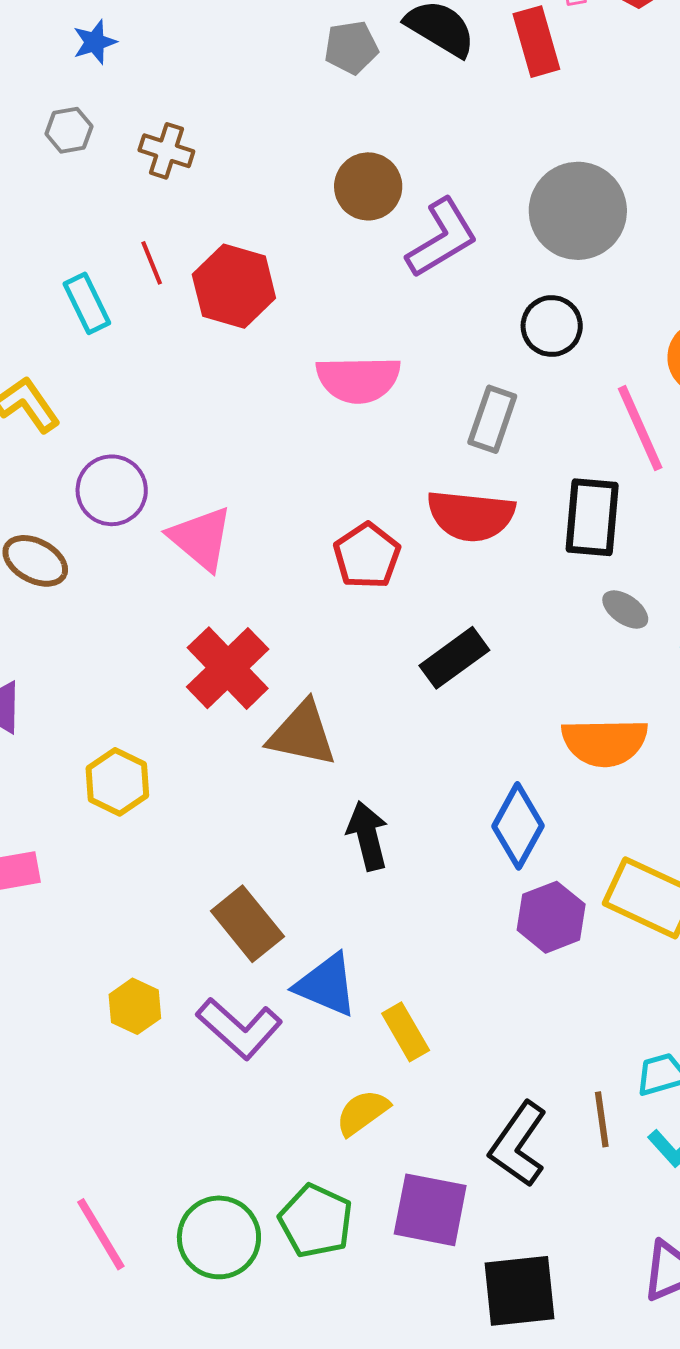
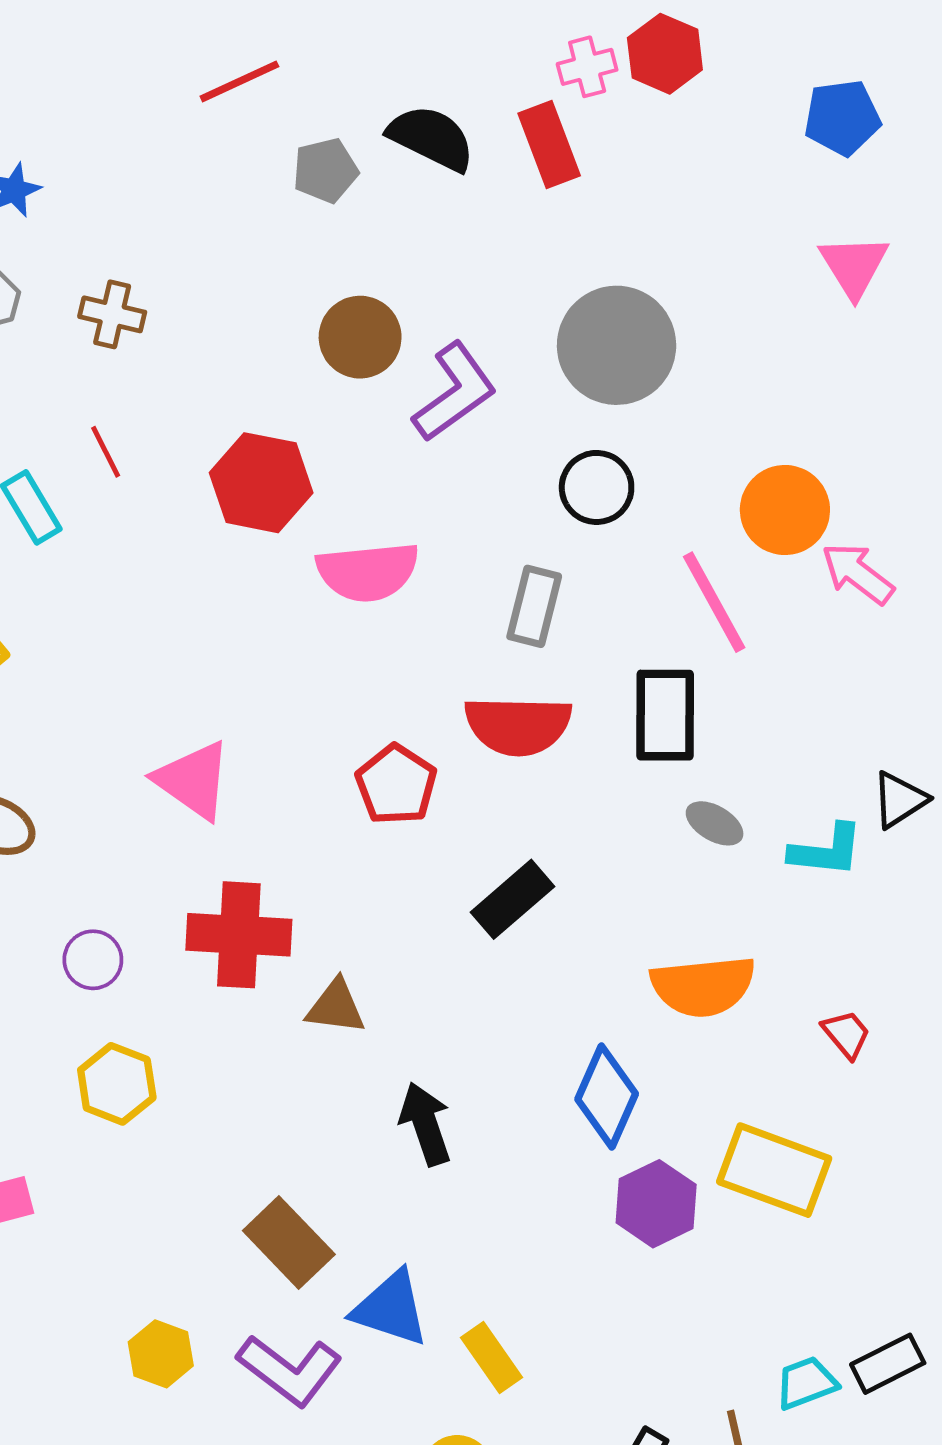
red hexagon: (234, 286) -> (261, 483), moved
purple circle: (112, 490) -> (93, 960), moved, size x0.7
red cross: (228, 668) -> (239, 935), turned -38
brown triangle: (302, 734) -> (336, 1007), size x0.7

